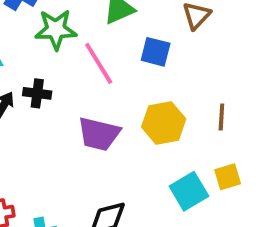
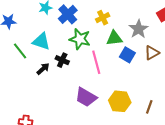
blue square: (156, 52) -> (127, 55), moved
black cross: (37, 93) -> (62, 60), moved

